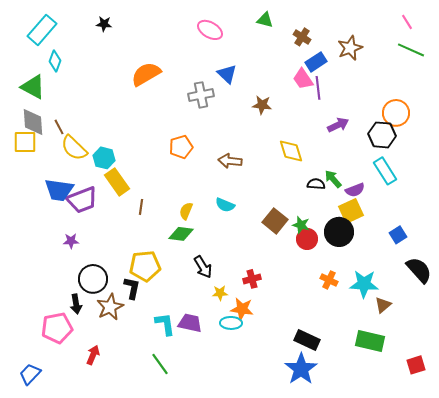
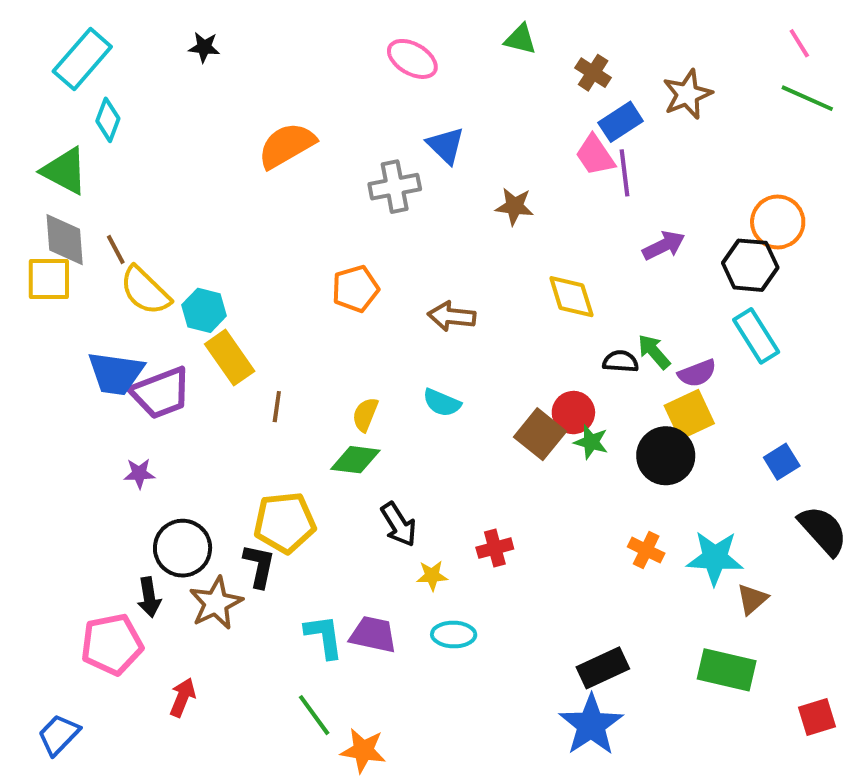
red circle: (307, 239) -> (573, 413), moved
orange star: (242, 309) -> (363, 750), moved
black rectangle: (307, 340) -> (603, 668), turned -50

